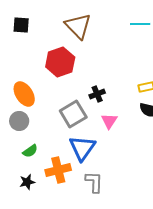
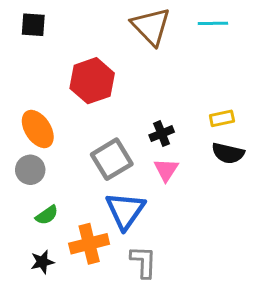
brown triangle: (78, 26) -> (151, 26), moved
black cross: (97, 94) -> (162, 134), moved

